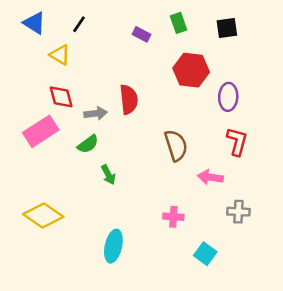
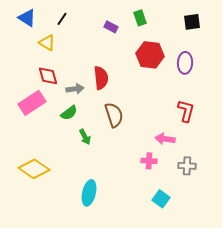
black square: (227, 28) -> (192, 22), moved
purple ellipse: (228, 97) -> (185, 63), moved
brown semicircle: (176, 145) -> (114, 115), moved
pink cross: (173, 217) -> (149, 161), moved

